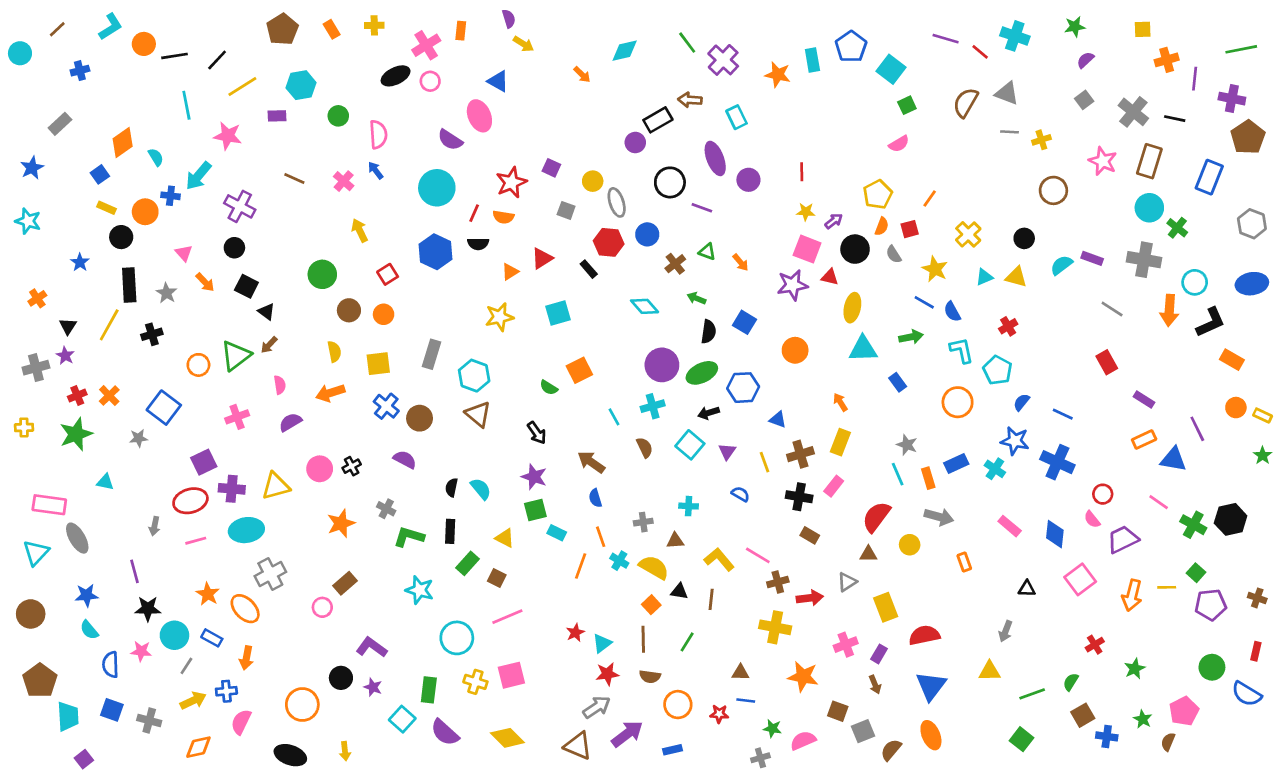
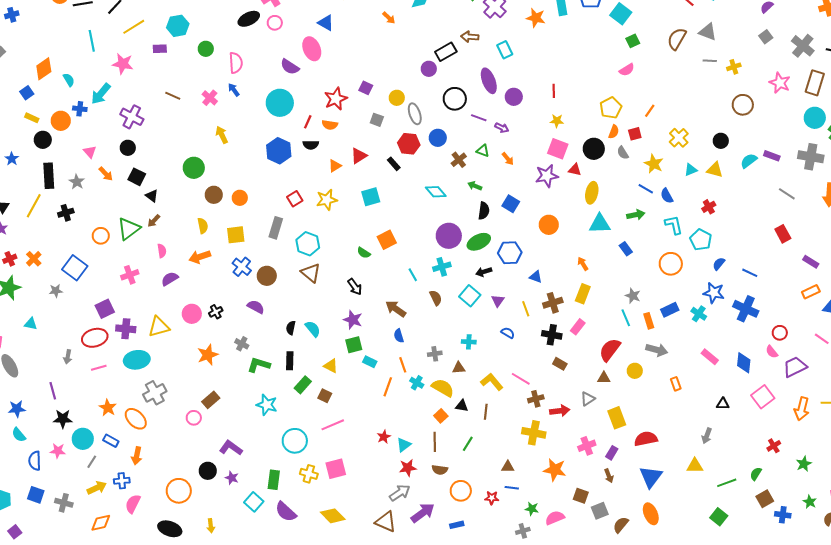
purple arrow: (834, 221) -> (502, 128), moved, turned 64
red square: (388, 274) -> (295, 199), moved

